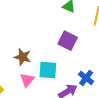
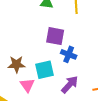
blue cross: (86, 78) -> (69, 54), moved

